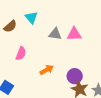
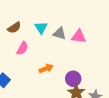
cyan triangle: (31, 18) -> (41, 28), moved
brown semicircle: (10, 26) -> (14, 28), moved

